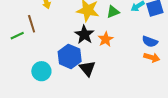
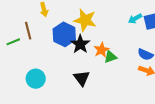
green triangle: (113, 12) -> (110, 57), moved
blue hexagon: (70, 56) -> (64, 34), moved

